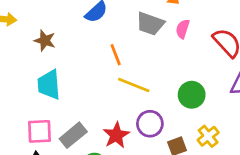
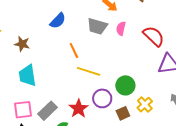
green circle: (192, 95) -> (125, 85), moved

